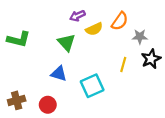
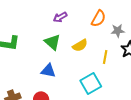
yellow semicircle: (94, 29) -> (80, 45), moved
cyan square: (92, 86) -> (91, 84), moved

